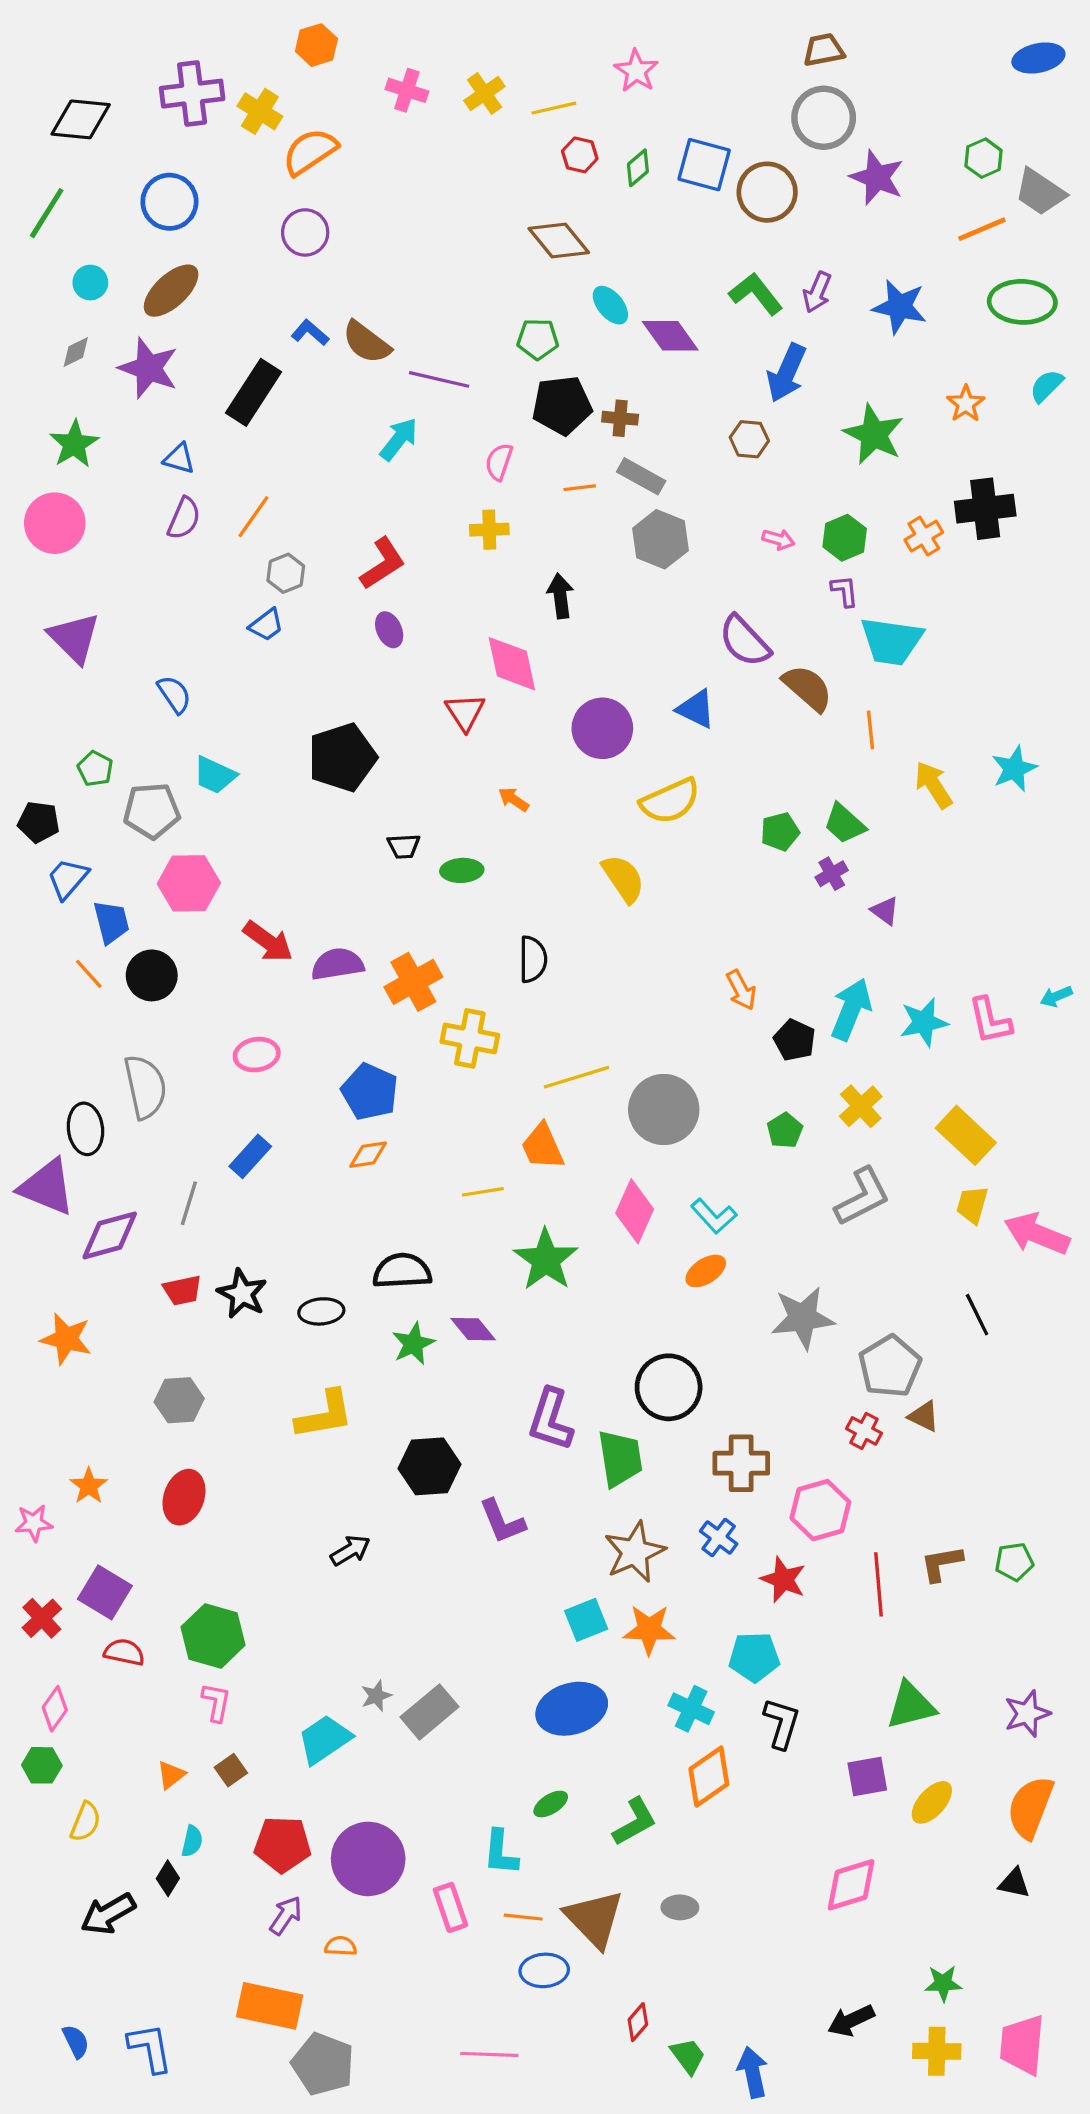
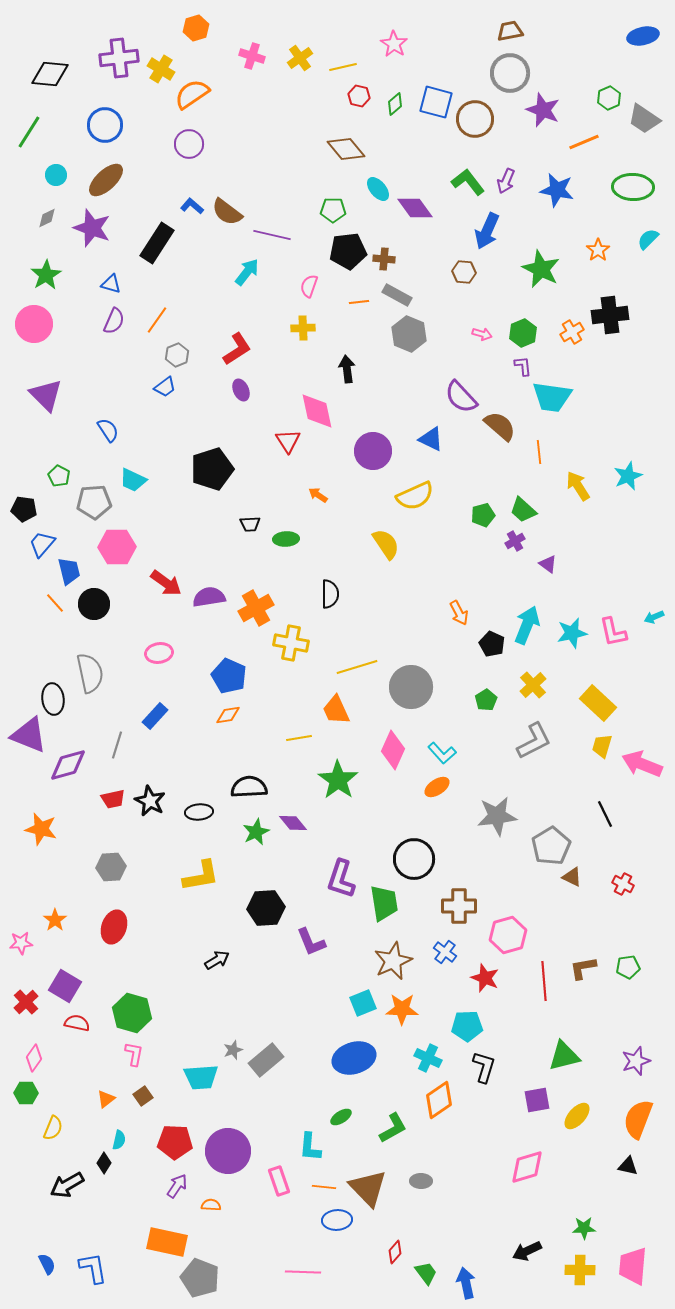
orange line: (982, 229) -> (584, 142), moved
red cross: (864, 1431) -> (623, 884), moved
cyan trapezoid: (325, 1739) -> (201, 1077), turned -150

